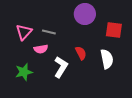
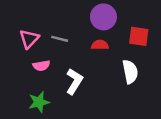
pink semicircle: (41, 49) -> (41, 66), moved
red semicircle: (81, 53) -> (100, 45), moved, turned -64
green star: (24, 72) -> (39, 102), moved

